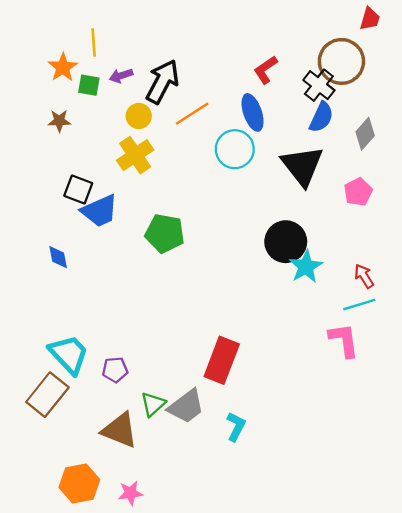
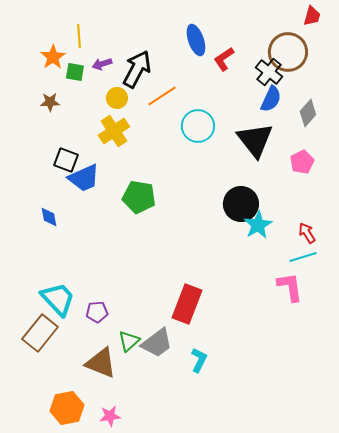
blue ellipse: (253, 112) -> (196, 40), moved

